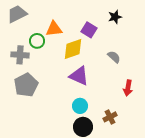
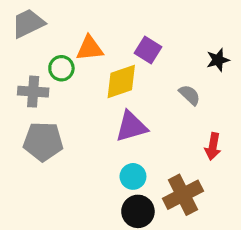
black star: (115, 17) -> (218, 60), moved
purple triangle: (79, 76) -> (131, 127), turned -40
gray pentagon: (26, 85) -> (43, 141), turned 30
brown cross: (110, 117) -> (183, 195), size x1.6

